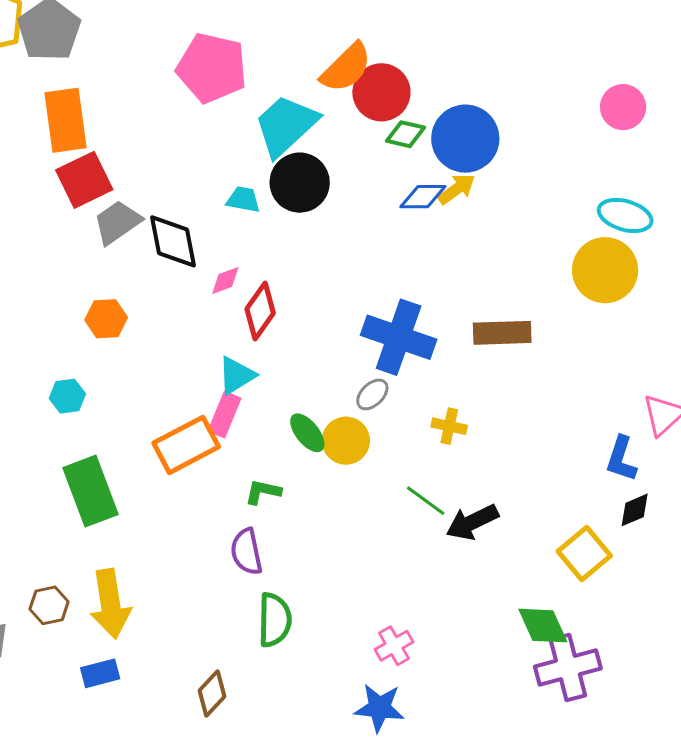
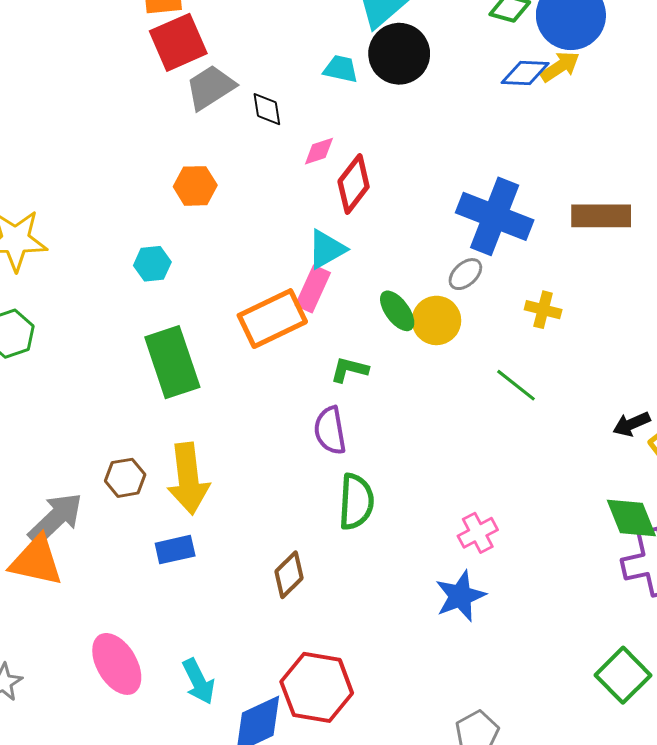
black diamond: (173, 241) -> (267, 109), size x0.6
black arrow: (472, 522) -> (632, 424), moved, size x0.7
blue star: (379, 708) -> (460, 596), turned -30

